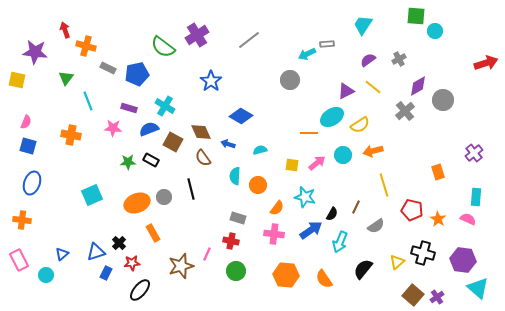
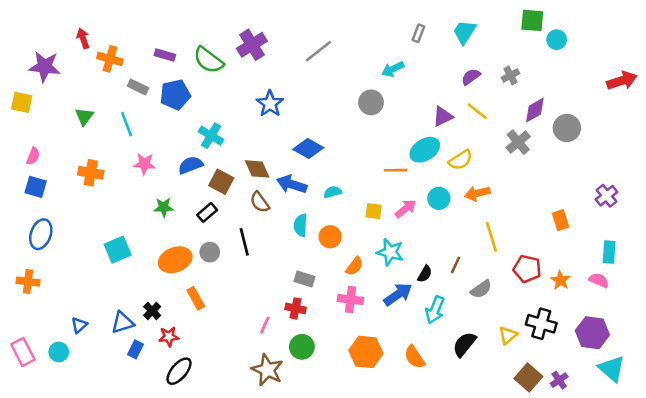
gray rectangle: (327, 44) -> (418, 33), moved, turned -64
green triangle: (66, 78) -> (84, 116), moved
cyan line: (88, 101) -> (127, 124), moved
purple rectangle: (129, 108) -> (165, 55), moved
blue arrow: (228, 144) -> (292, 184), size x1.6
black rectangle: (151, 160) -> (207, 212), moved, turned -70
pink rectangle: (19, 260) -> (23, 352), moved
brown star: (181, 266) -> (267, 370), moved, turned -30

